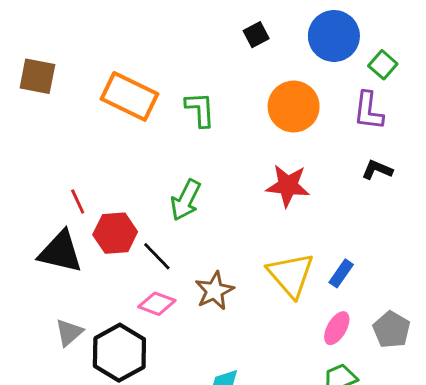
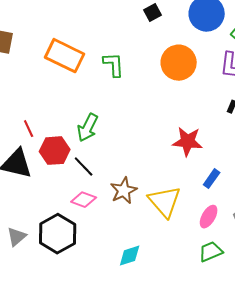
red star: (288, 186) -> (188, 142), moved
green arrow: (186, 200) -> (88, 128), moved
yellow triangle: (291, 275) -> (165, 202), moved
gray triangle: (69, 332) -> (17, 237), moved

